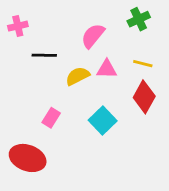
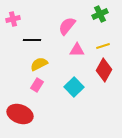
yellow line: (143, 64) -> (103, 46), turned -32
yellow semicircle: (78, 76) -> (39, 64), moved

